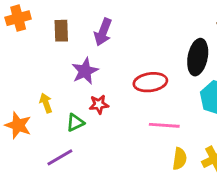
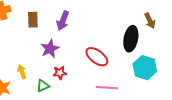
red ellipse: (150, 82) -> (97, 57), turned 45

